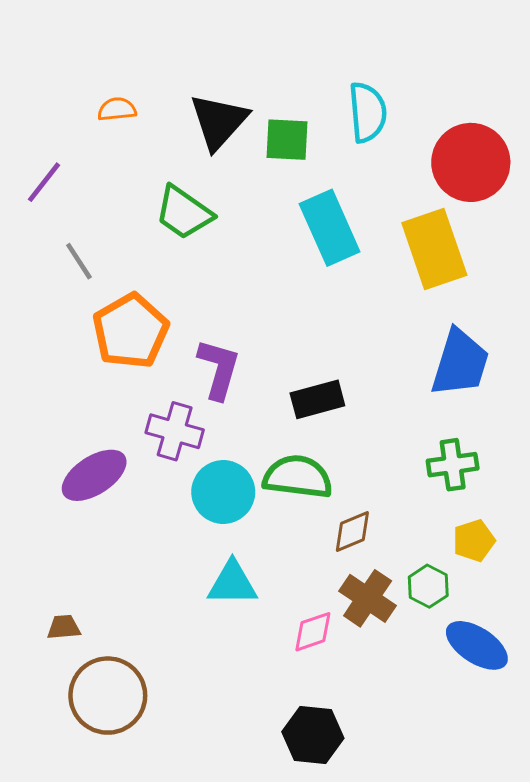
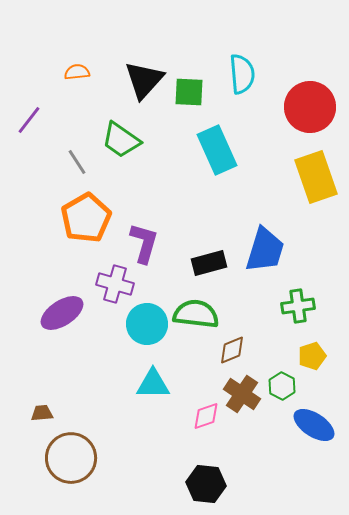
yellow rectangle: (434, 249) -> (316, 177), moved
gray line: (79, 261) -> (77, 162), moved
blue trapezoid: (460, 363) -> (265, 250), moved

